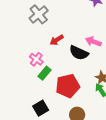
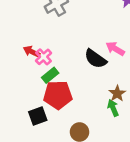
red arrow: (57, 40) -> (32, 52), moved, turned 48
red pentagon: (68, 86) -> (58, 95), moved

